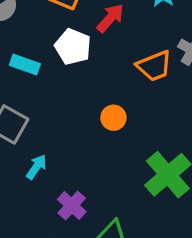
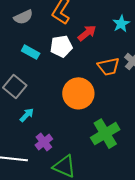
white pentagon: (73, 47) -> (61, 46), turned 30
orange circle: (113, 118) -> (78, 93), size x2.0

